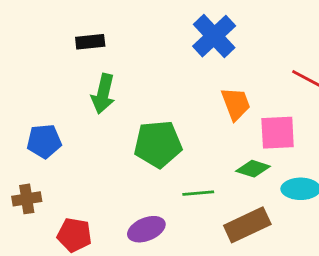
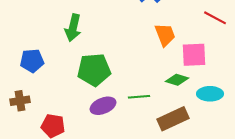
green pentagon: (158, 144) -> (94, 70), moved
purple ellipse: (146, 229) -> (103, 106), moved

